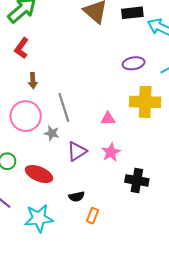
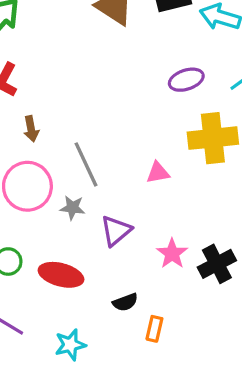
pink star: (111, 152) -> (172, 254), moved
black cross: (137, 180) -> (217, 264), turned -30
cyan star: (39, 218) -> (70, 345), size x0.7

